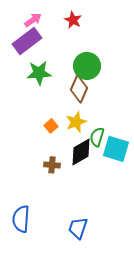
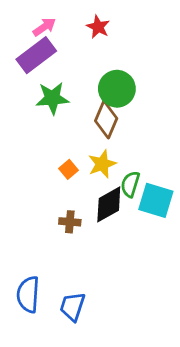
blue trapezoid: (78, 228) -> (73, 307), moved

